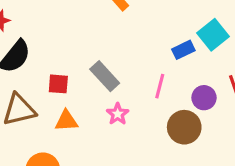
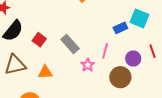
cyan square: (213, 35) -> (139, 18), turned -30
red square: (58, 84) -> (39, 40), moved, turned 32
pink star: (118, 114) -> (88, 65), moved

